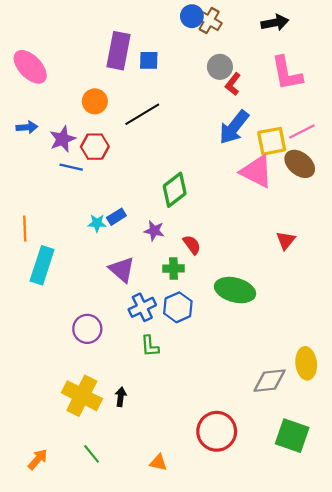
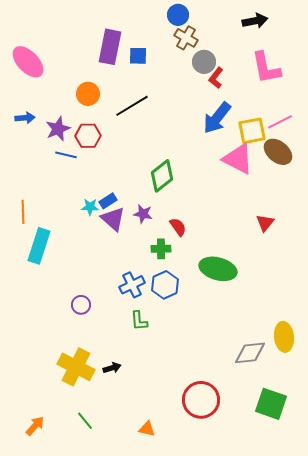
brown cross: (209, 20) -> (186, 38), moved
purple triangle: (122, 270) -> (113, 219), moved
purple circle: (87, 329) -> (81, 305), size x0.7
black arrow: (121, 397) -> (112, 368), turned 66

